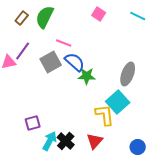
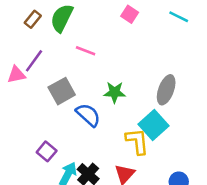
gray square: (51, 62) -> (62, 91), moved
blue semicircle: (75, 62) -> (88, 115), moved
purple square: (33, 123) -> (47, 151), turned -35

